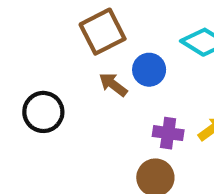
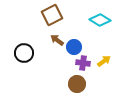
blue circle: (149, 70) -> (74, 47), moved

